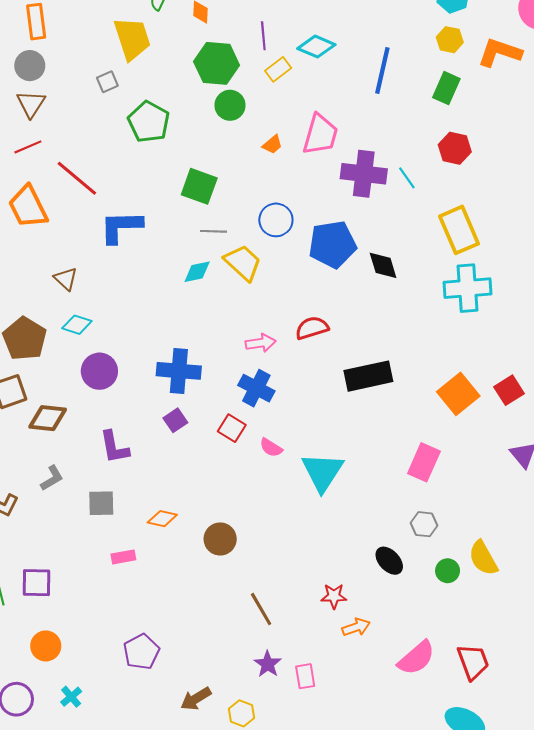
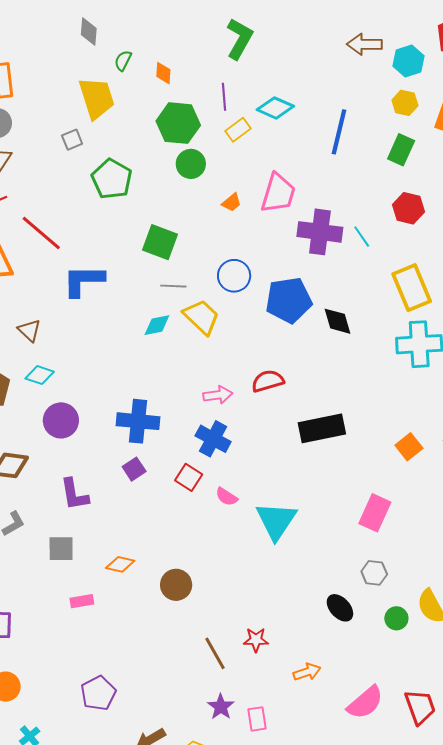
orange square: (458, 394) -> (409, 447), size x0.7
red star: (334, 596) -> (256, 640), moved

